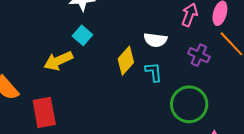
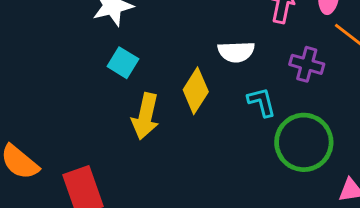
yellow arrow: (58, 61) -> (145, 116), moved, turned -44
cyan L-shape: (154, 72) -> (262, 102), moved

